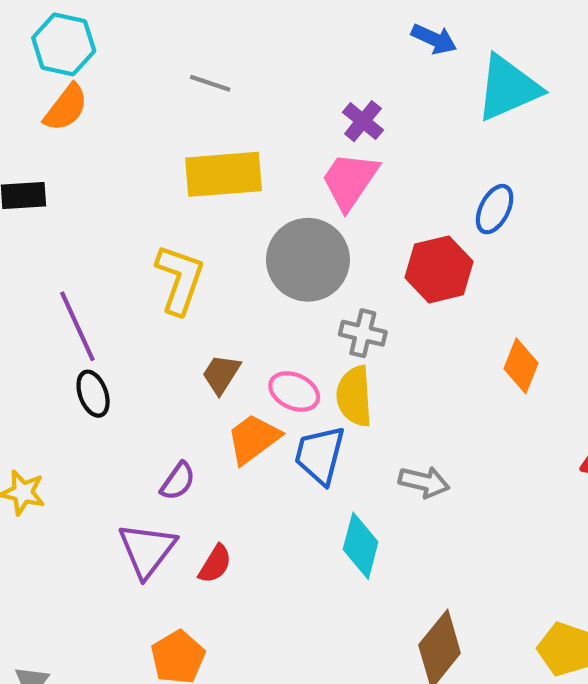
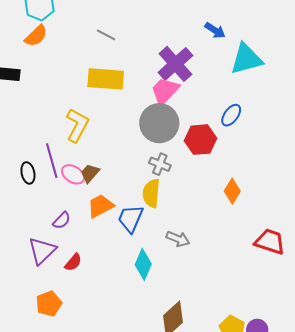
purple cross: (363, 121) -> (175, 64), size x1.8
gray circle: (308, 260) -> (159, 123), moved
purple line: (77, 326) -> (52, 161), moved
pink ellipse: (294, 391) -> (73, 174), moved

